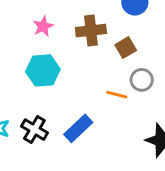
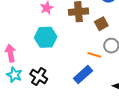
blue rectangle: (78, 128) -> (83, 75), moved

